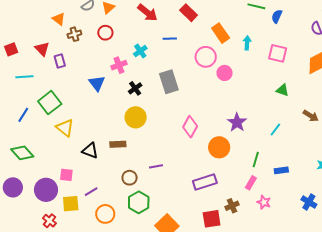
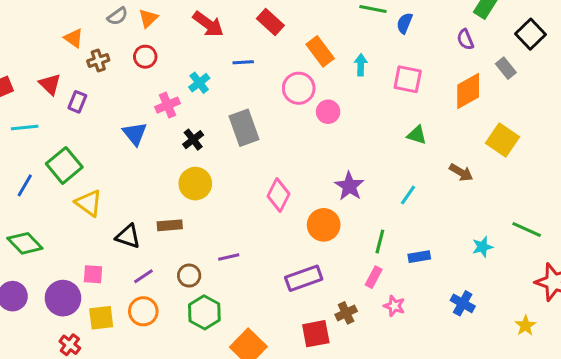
purple rectangle: (60, 61) -> (77, 102), turned 40
purple line: (91, 192) -> (143, 276), moved
orange circle: (105, 214) -> (143, 311), moved

